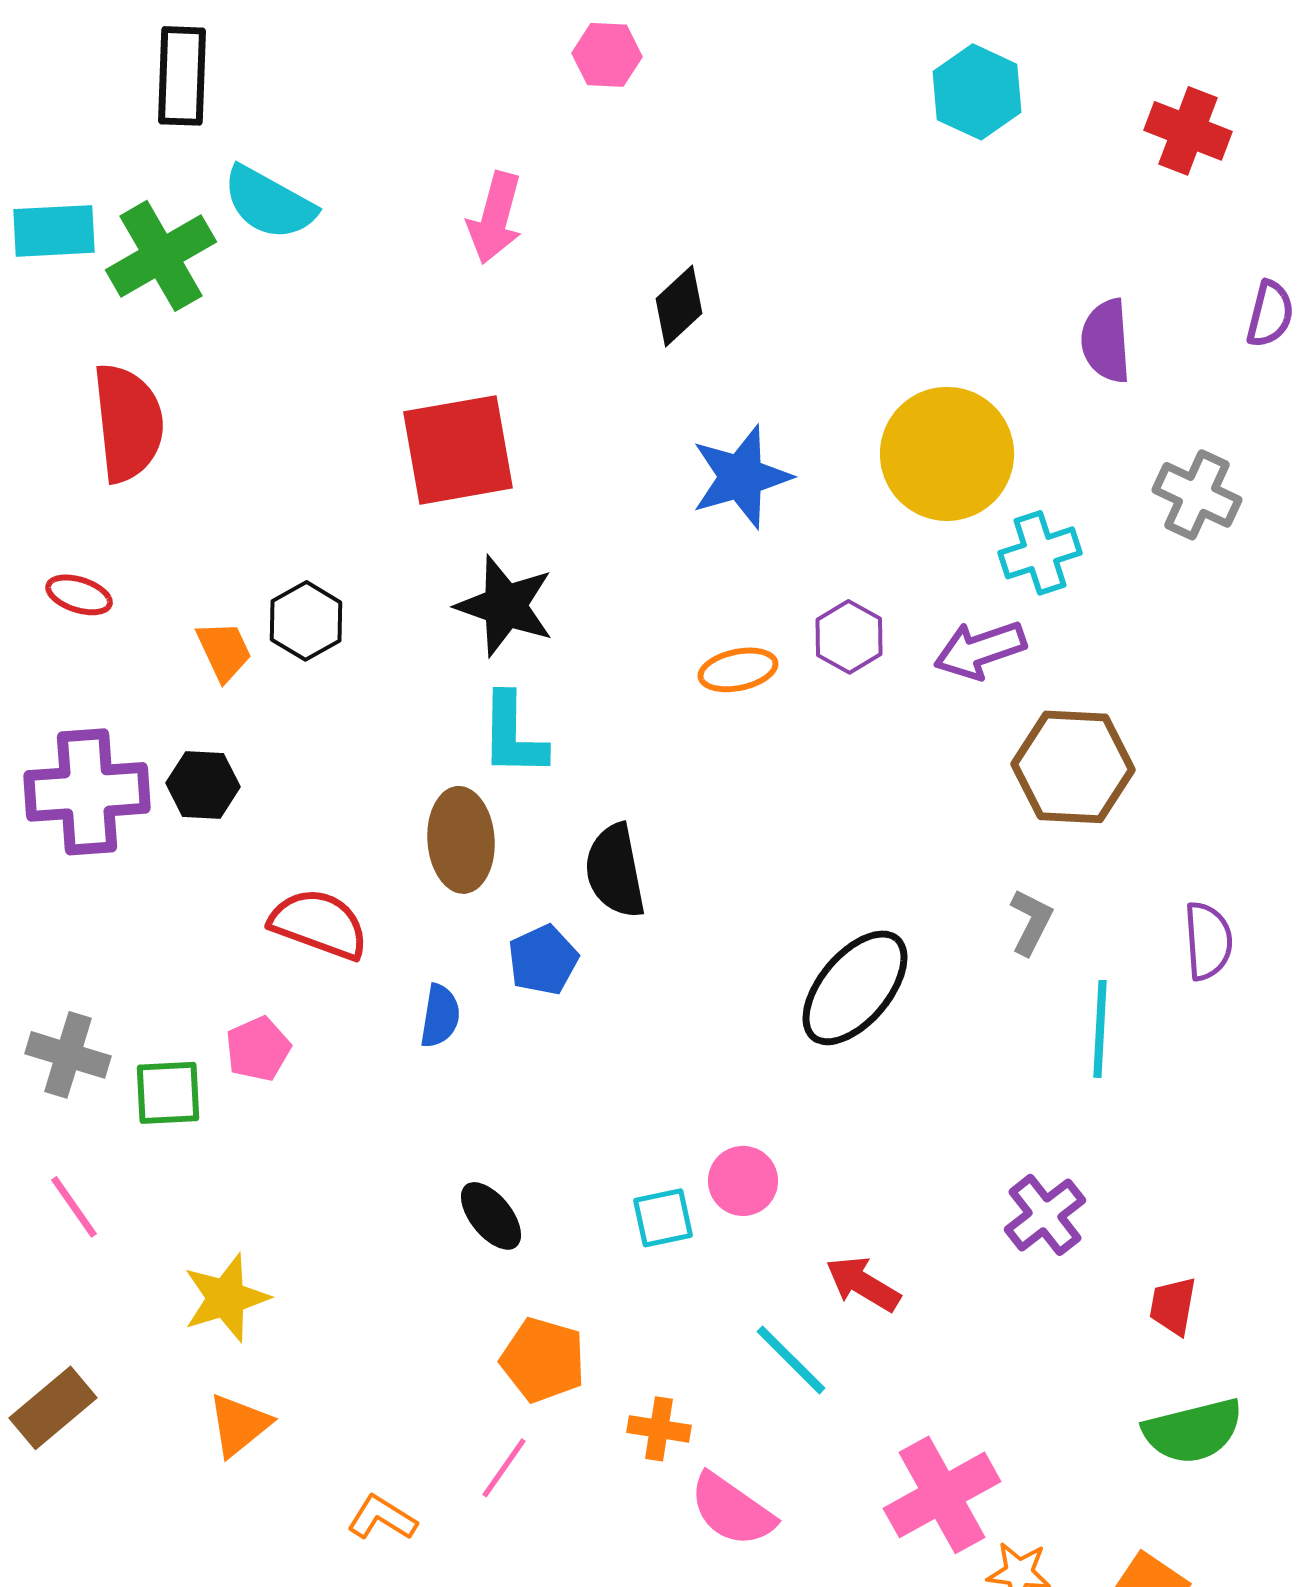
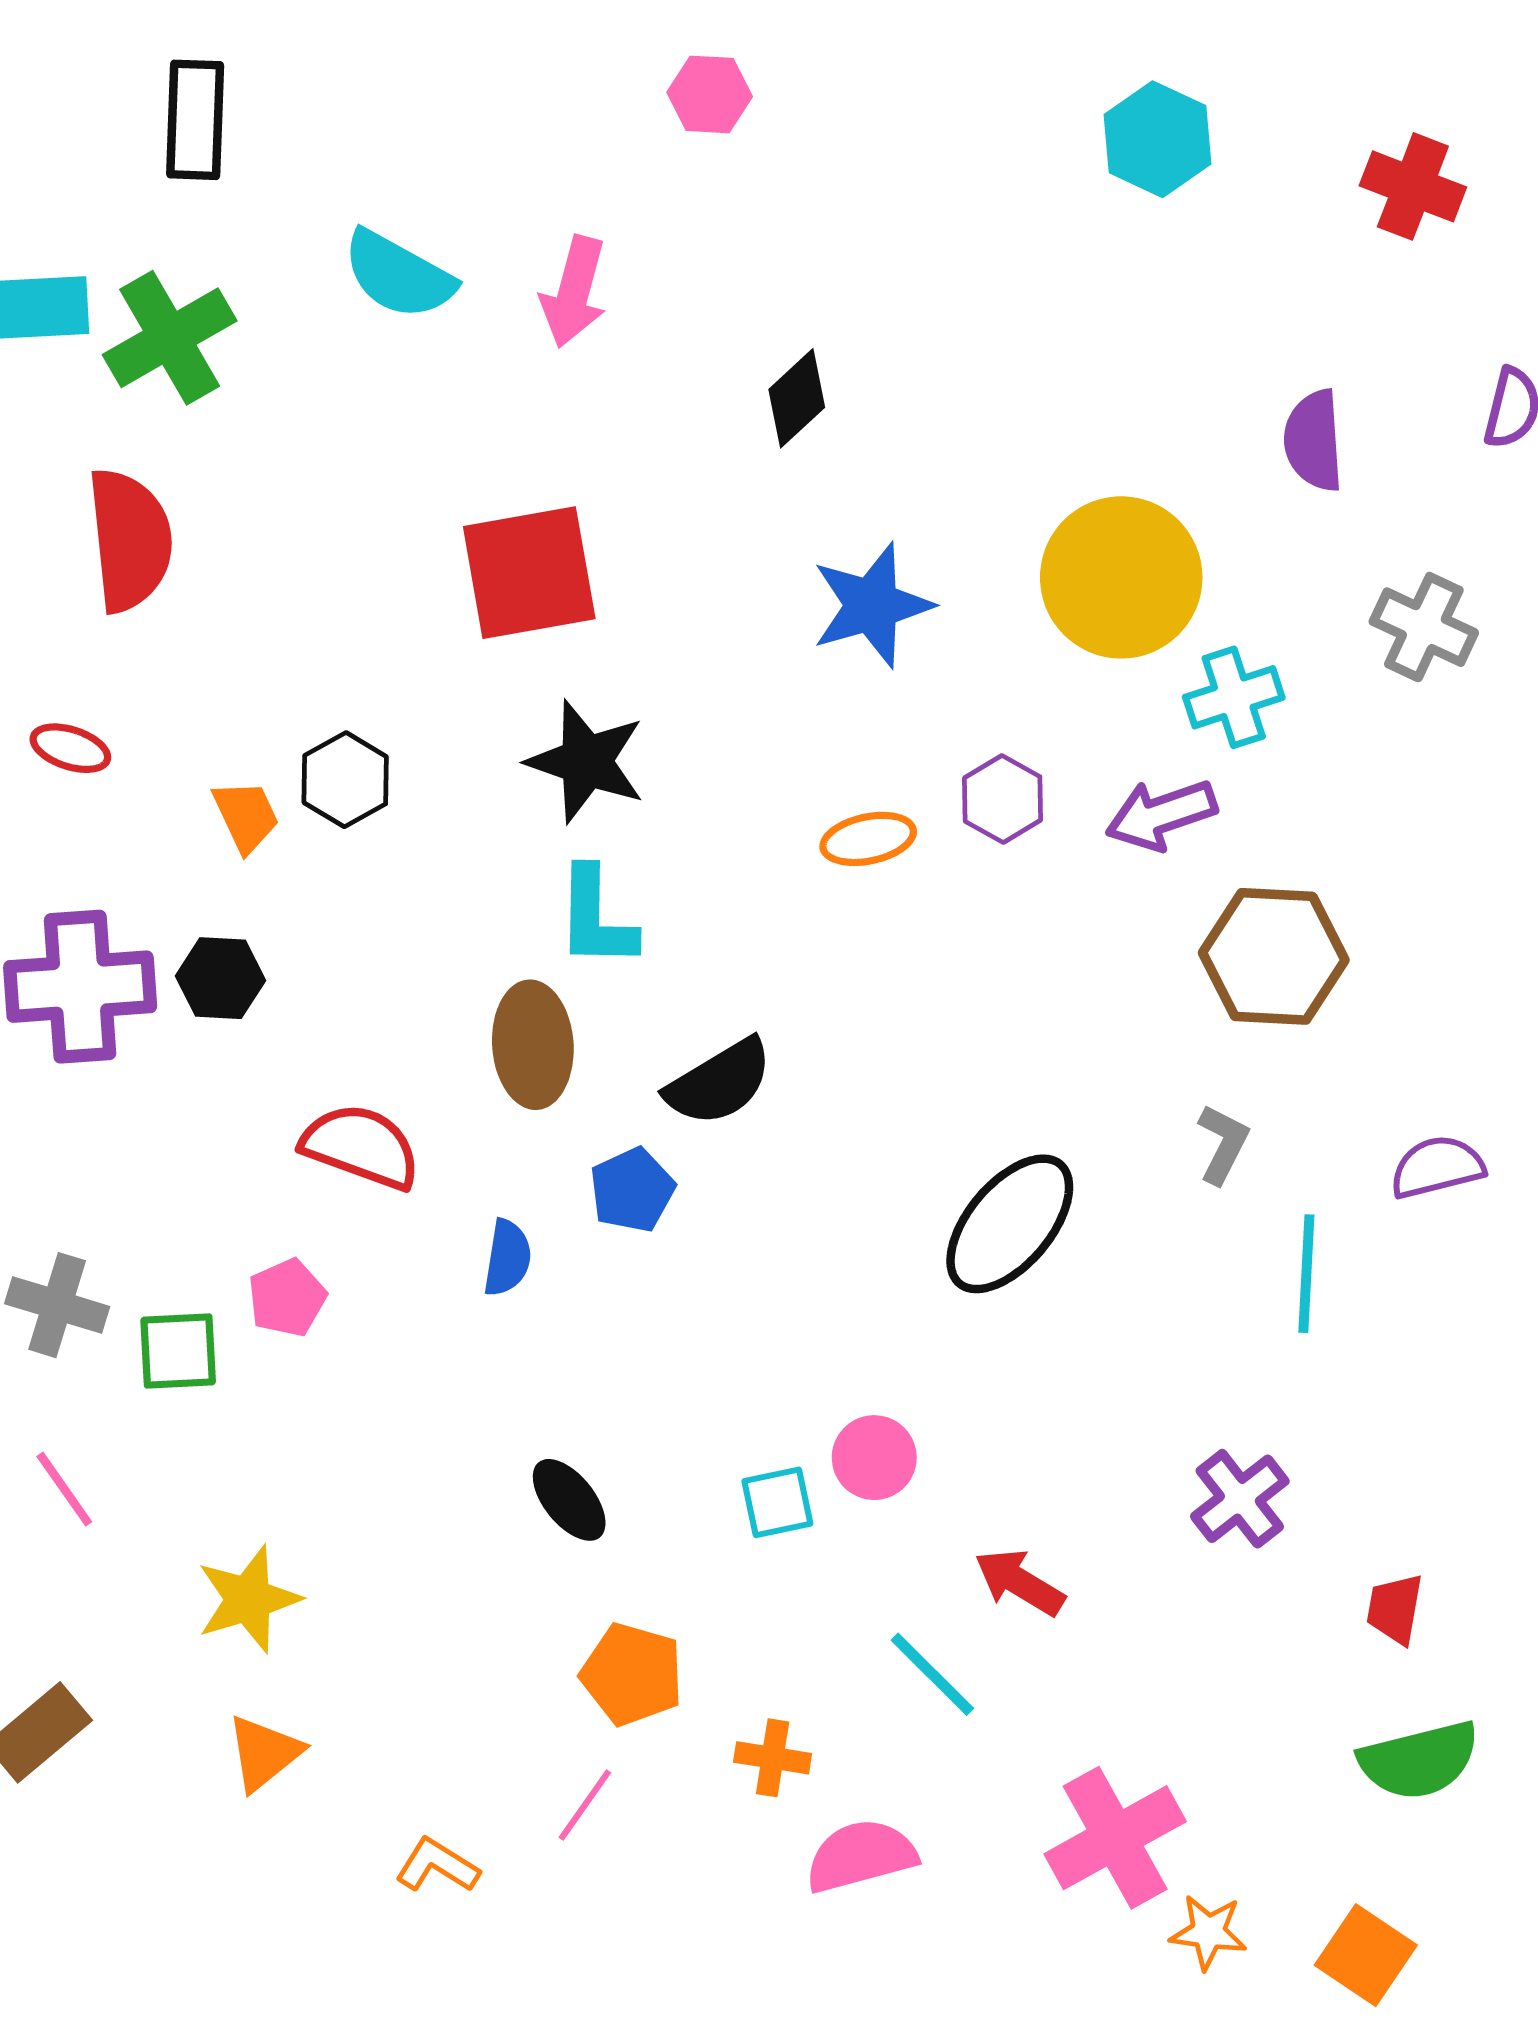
cyan semicircle: (269, 203) -> (398, 275), moved
black semicircle: (615, 871) -> (719, 1082), turned -110
purple semicircle: (1208, 941) -> (1437, 1167), turned -100
pink semicircle: (732, 1510) -> (861, 1856), turned 130

